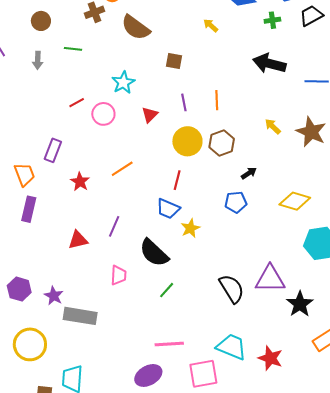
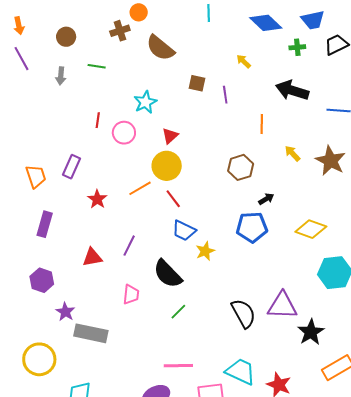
yellow arrow: (211, 25) -> (244, 61), moved
orange line: (217, 100) -> (262, 124), moved
purple line: (184, 102) -> (225, 95), moved
red line: (77, 103) -> (98, 120), turned -56
yellow circle: (187, 141) -> (167, 166), moved
orange trapezoid: (24, 174) -> (36, 176), moved
red line: (177, 180) -> (173, 199), moved, turned -54
blue pentagon: (236, 202) -> (252, 227), size x1.4
purple hexagon: (19, 289) -> (42, 280), moved

